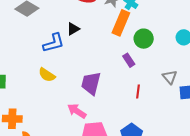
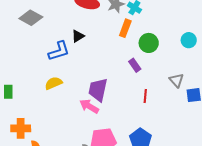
orange rectangle: (121, 23) -> (125, 28), size x0.7
yellow semicircle: (47, 75) -> (53, 83), turned 126
pink arrow: (77, 111) -> (89, 106), moved

